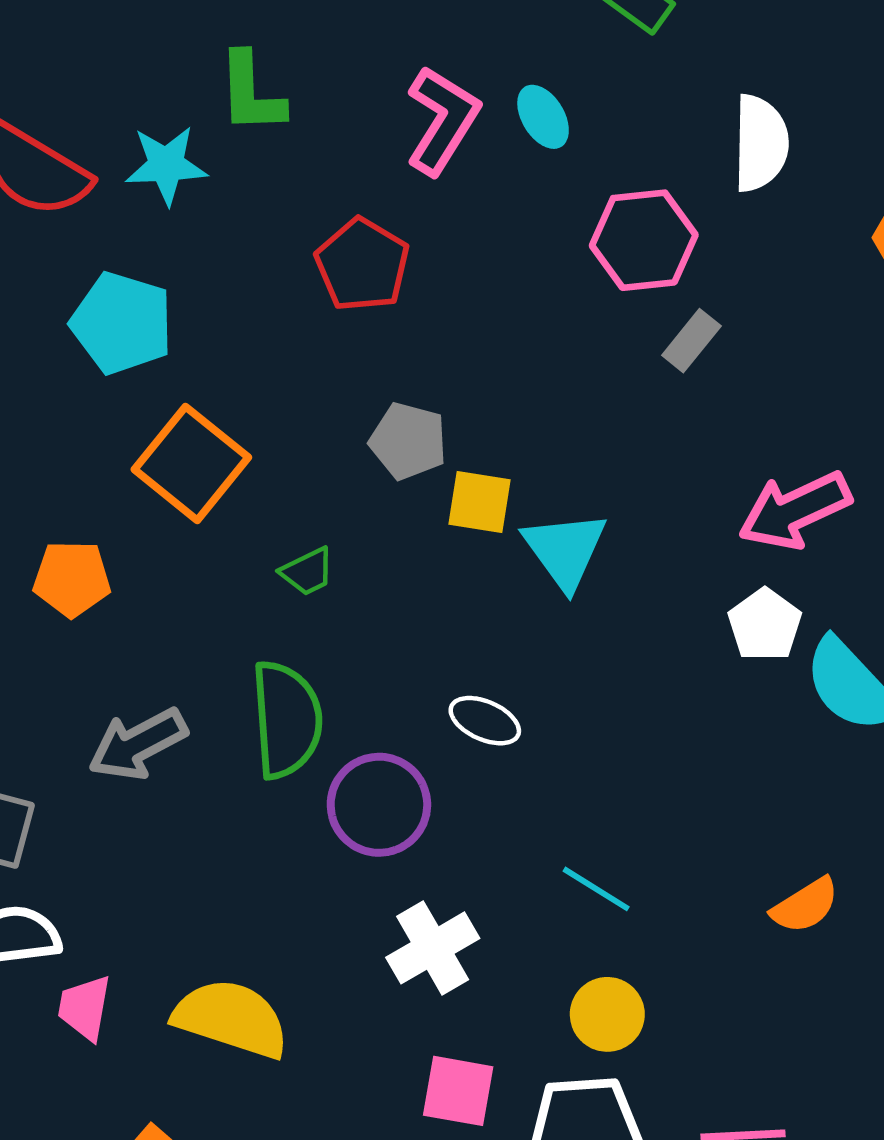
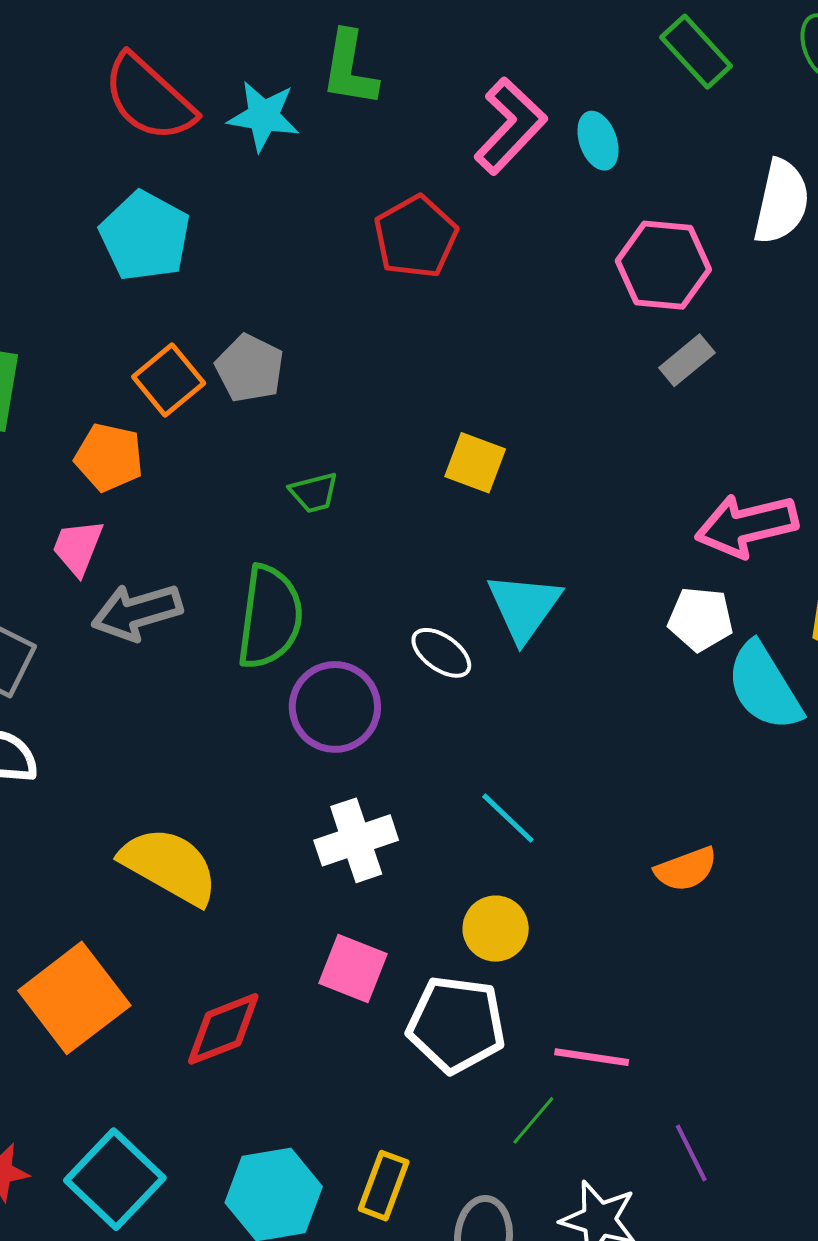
cyan pentagon: (122, 323) -> (145, 236), moved
gray pentagon: (408, 441) -> (250, 368), moved
orange square: (191, 463) -> (169, 380), moved, size x0.7
cyan triangle: (565, 550) -> (524, 607), moved
white pentagon: (765, 625) -> (700, 619), turned 30
pink trapezoid: (85, 1008) -> (78, 547), moved

